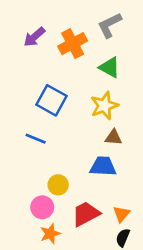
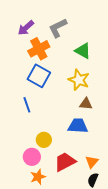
gray L-shape: (110, 25) -> (58, 28), moved
orange cross: (73, 44) -> (39, 49), moved
yellow star: (104, 106) -> (79, 80), turned -30
blue line: (36, 139) -> (27, 105), turned 49

